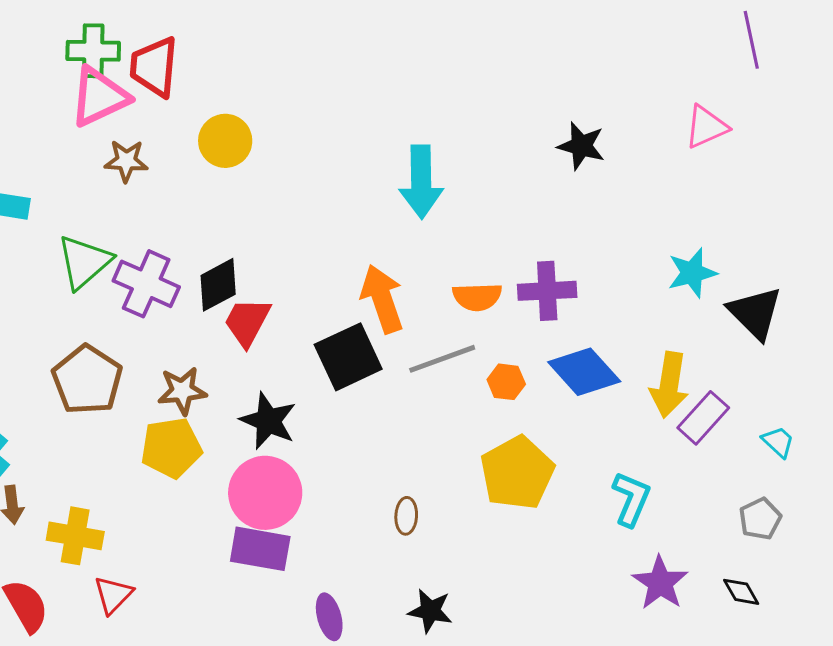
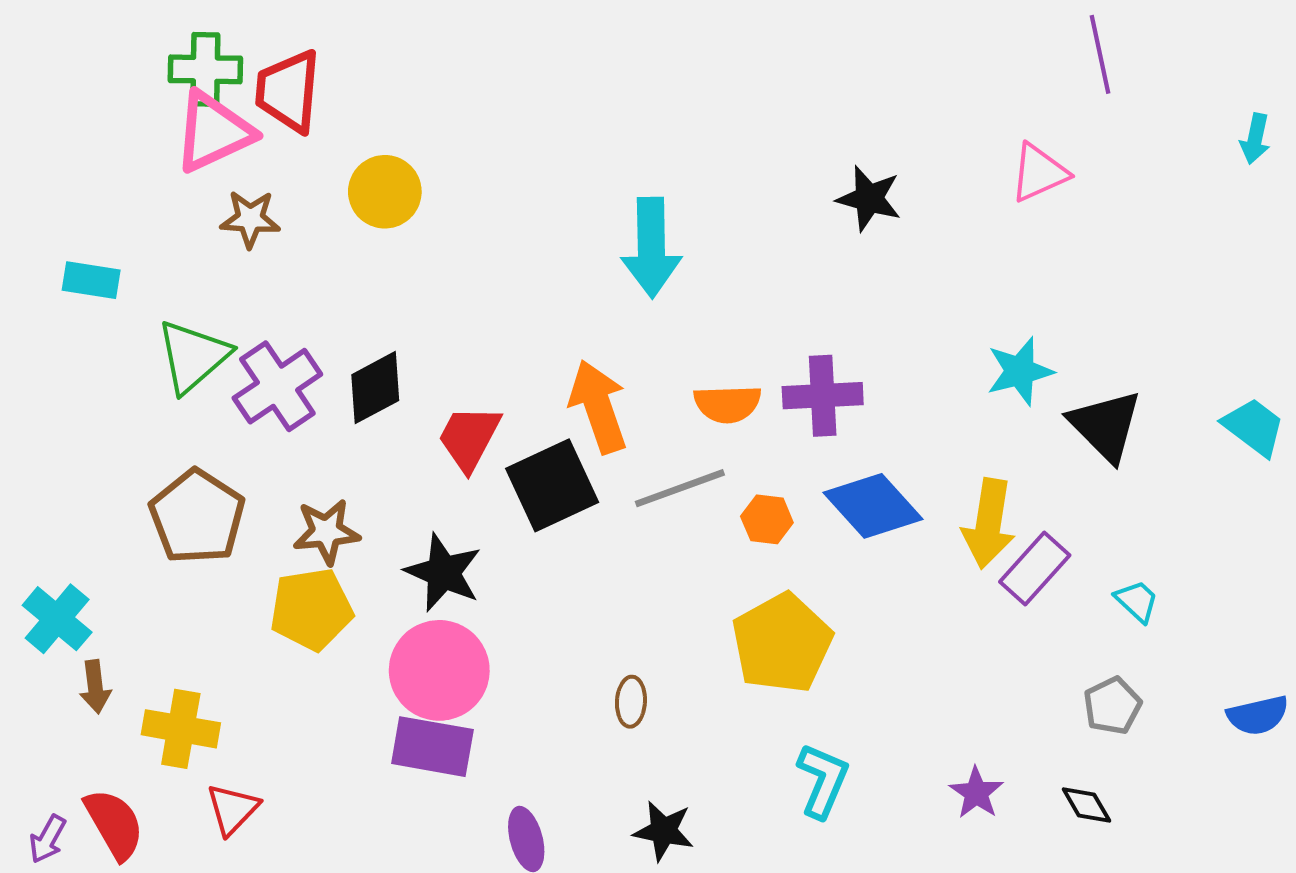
purple cross: (146, 284) -> (277, 386), turned 32
red trapezoid: (247, 322) -> (469, 438), moved
cyan L-shape: (631, 499) -> (823, 781), moved
purple star: (660, 583) -> (976, 793), size x0.7

